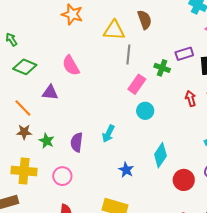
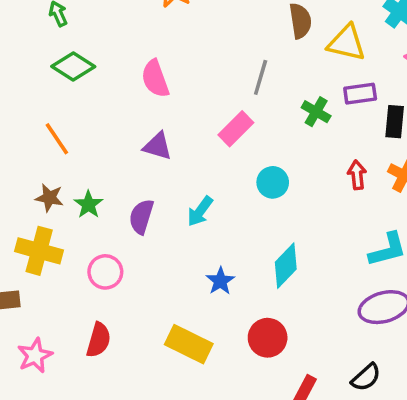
yellow triangle: (114, 30) -> (347, 43), moved
pink rectangle: (137, 84) -> (236, 129), moved
purple triangle: (50, 93) -> (158, 146), moved
brown star: (24, 132) -> (49, 198), moved
red circle: (184, 180) -> (268, 338), moved

